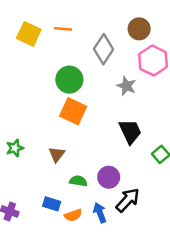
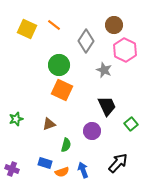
orange line: (63, 29) -> (54, 25), turned 32
brown triangle: (57, 154) -> (49, 124), turned 32
purple circle: (109, 177) -> (92, 131), moved
green semicircle: (78, 181) -> (66, 145), turned 96
black arrow: (128, 200) -> (118, 163), moved

